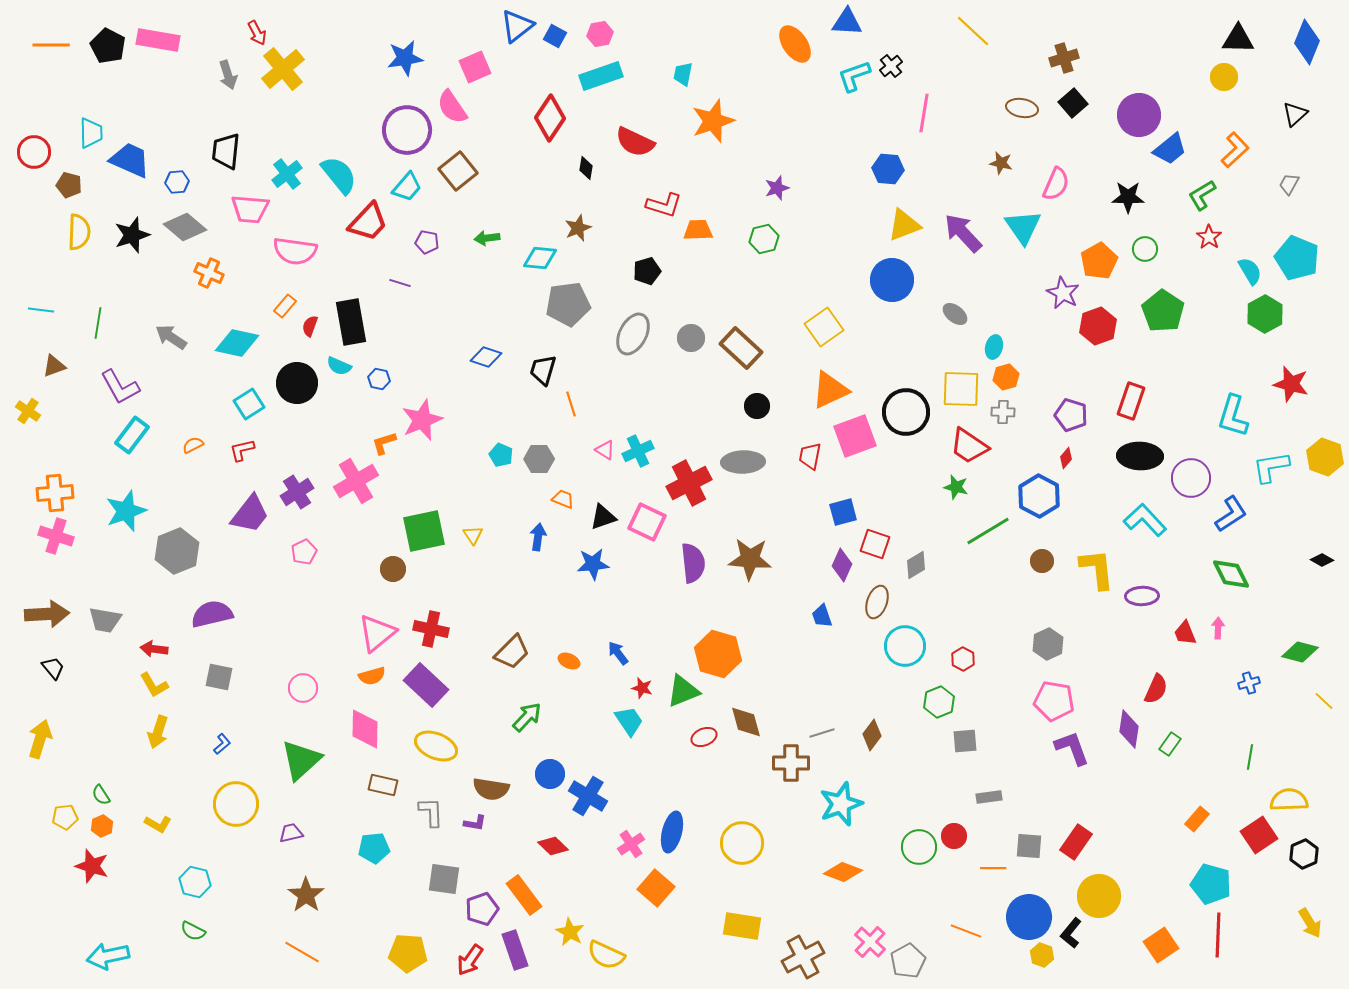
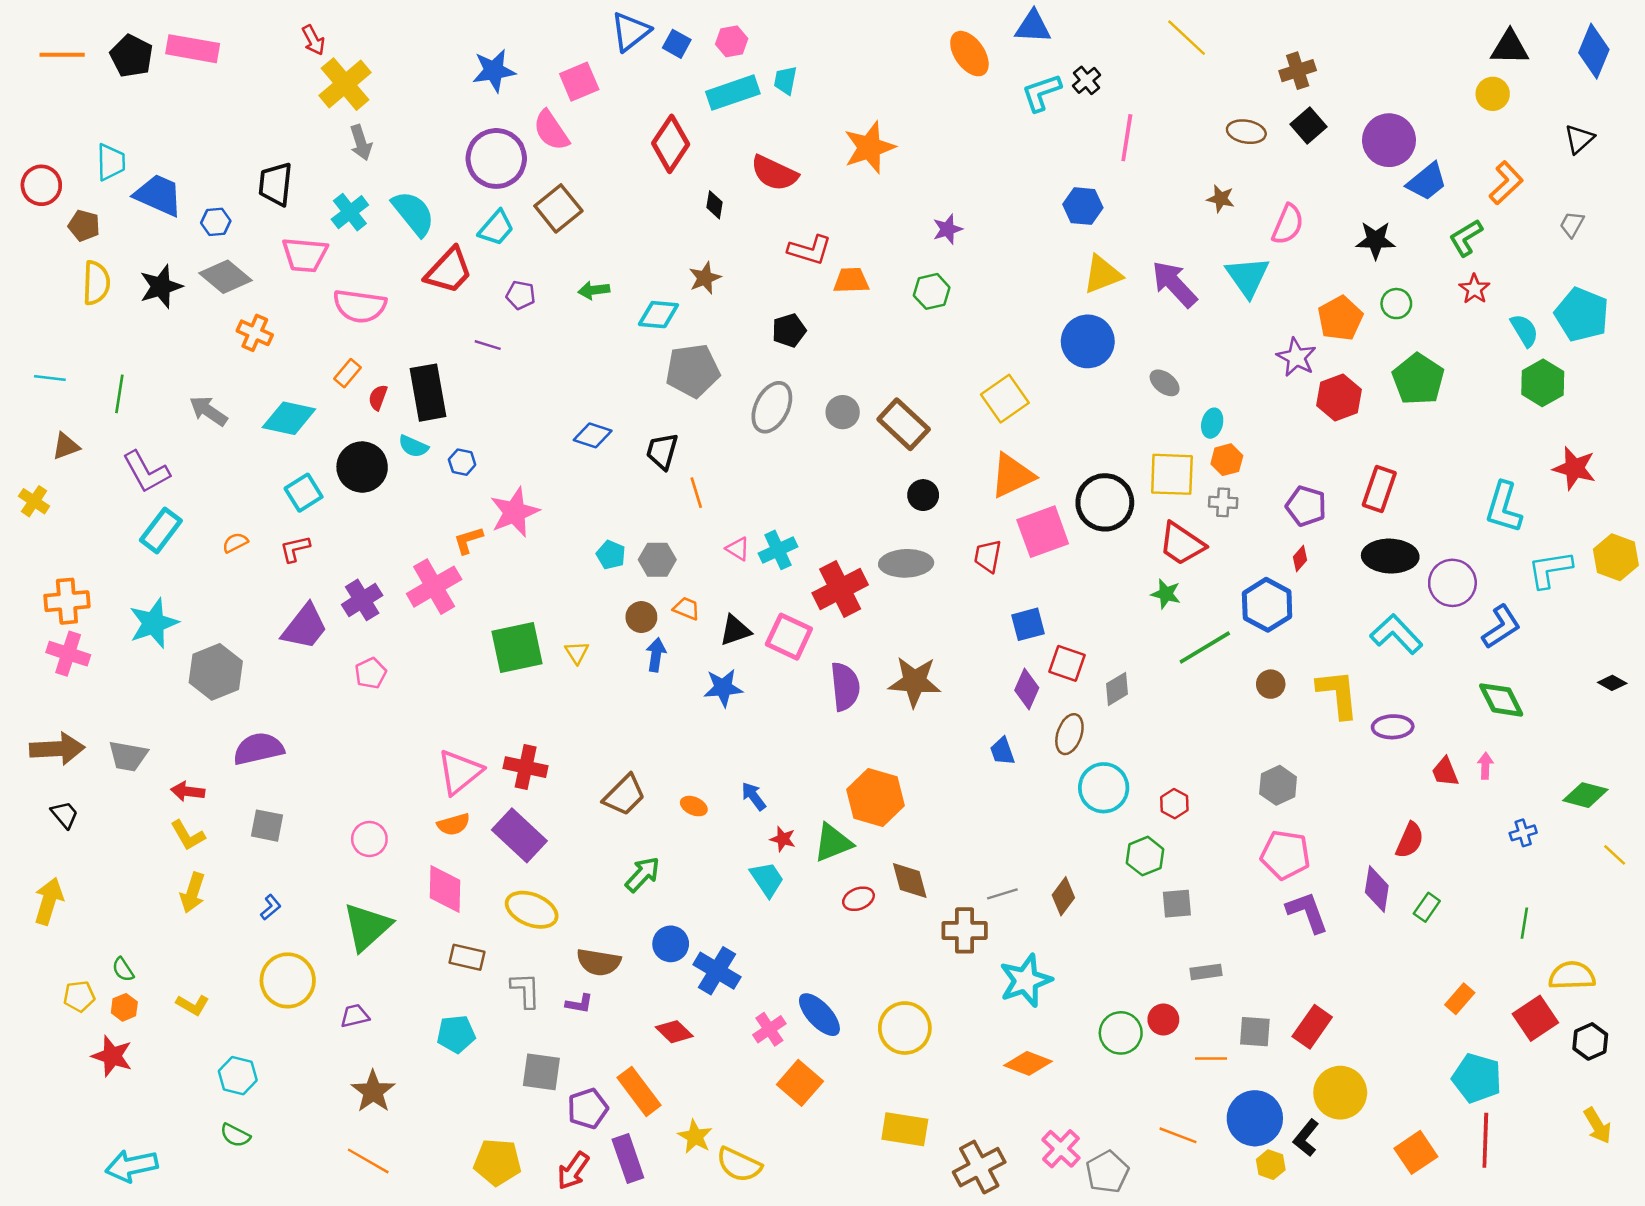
cyan trapezoid: (683, 74) -> (785, 80), moved
gray arrow: (228, 75) -> (361, 143), moved
brown circle: (393, 569) -> (641, 617), moved
blue ellipse: (672, 832) -> (819, 1015), turned -57

